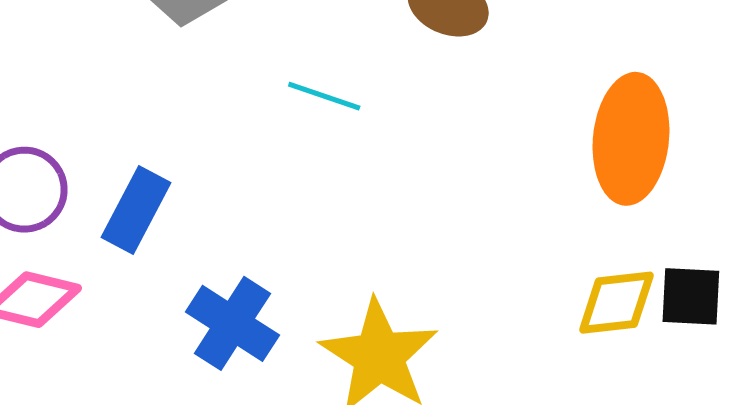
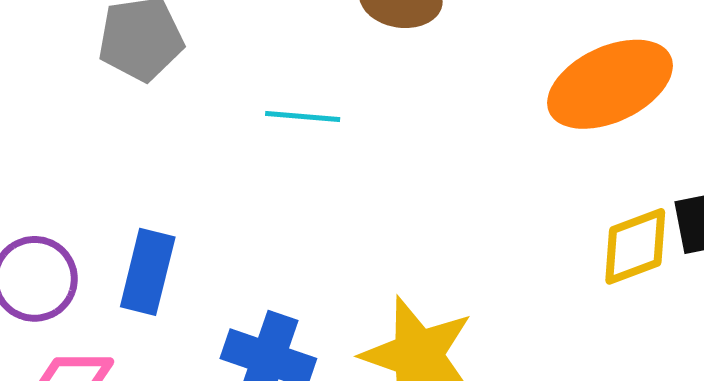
orange ellipse: (631, 139) -> (610, 84), turned 73

